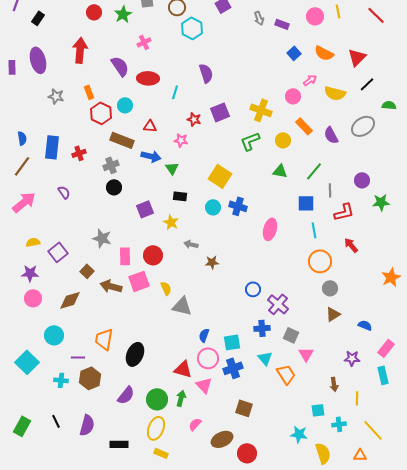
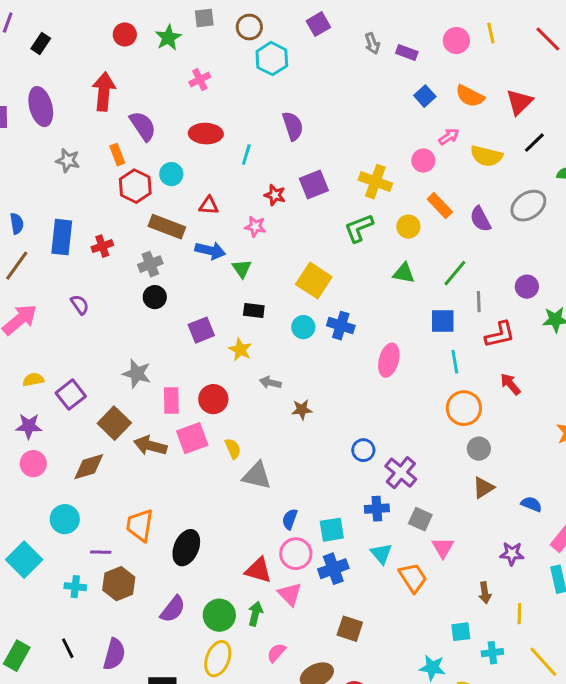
purple semicircle: (120, 66) -> (143, 126), moved
brown square: (87, 271) -> (114, 423), size x1.5

